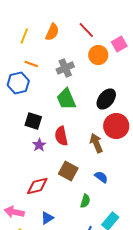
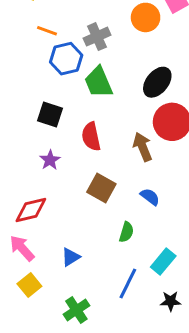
blue hexagon: (18, 83) -> (66, 59), moved
purple star: (39, 145) -> (50, 160), moved
red diamond: (37, 186) -> (31, 210), moved
pink arrow: (14, 212) -> (22, 248), turned 36

